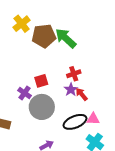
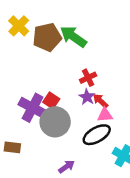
red square: (41, 81) -> (51, 101), moved, turned -32
purple cross: (25, 93) -> (33, 108), size x1.6
pink triangle: (93, 119) -> (105, 115), moved

